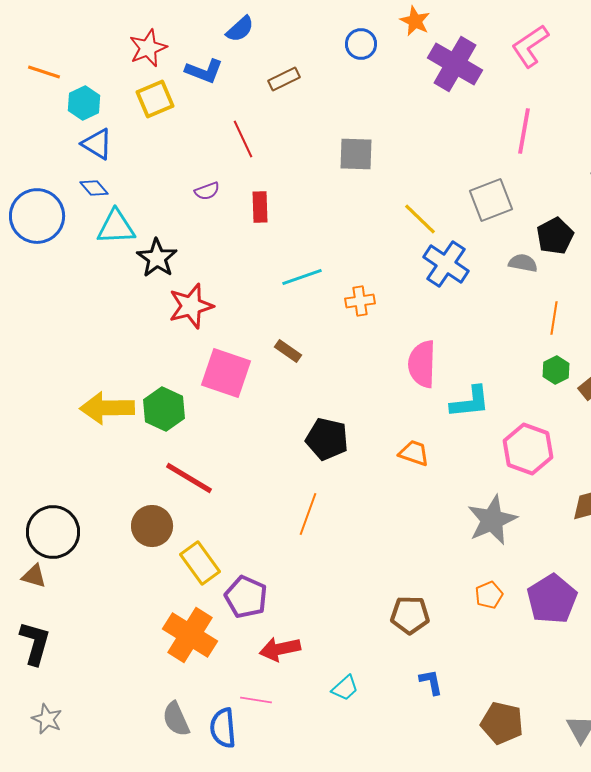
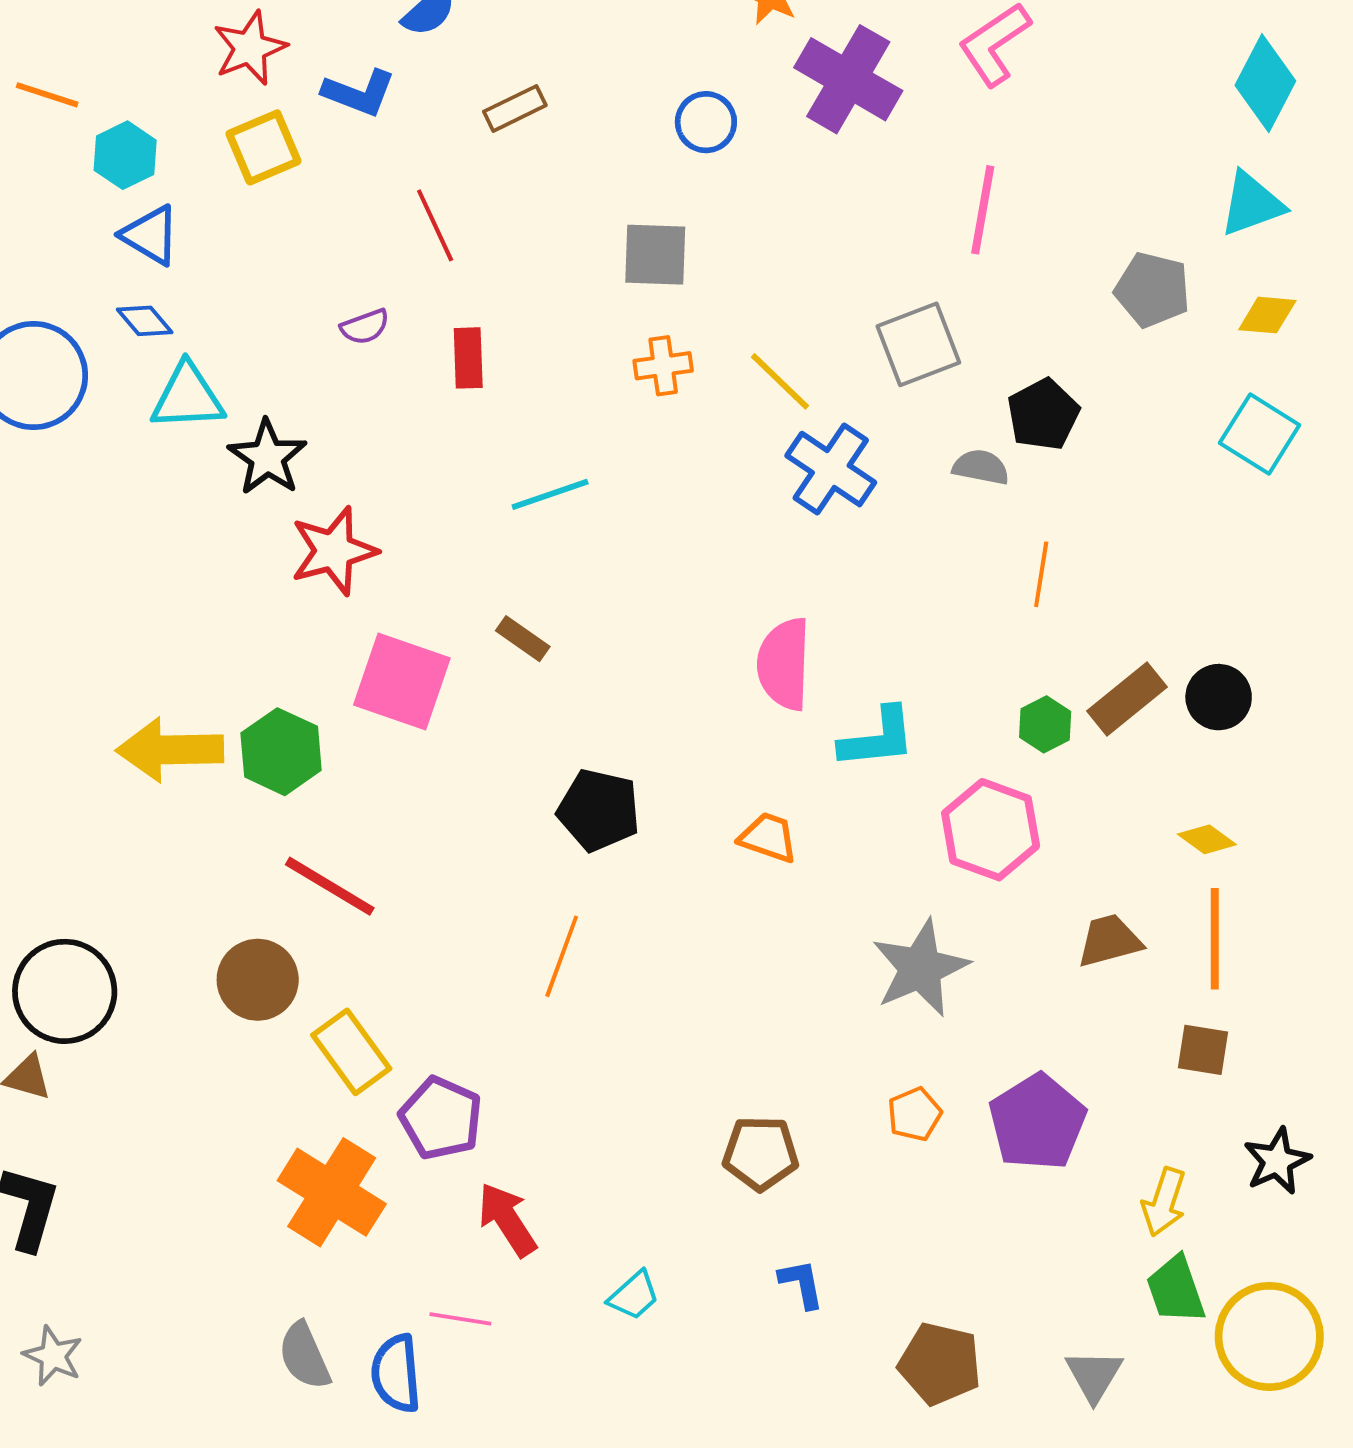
blue circle: (361, 44) -> (706, 122), moved
orange cross: (360, 301) -> (663, 366), moved
green hexagon: (556, 370) -> (1045, 724), moved
red arrow: (280, 649) -> (507, 1219), turned 69

